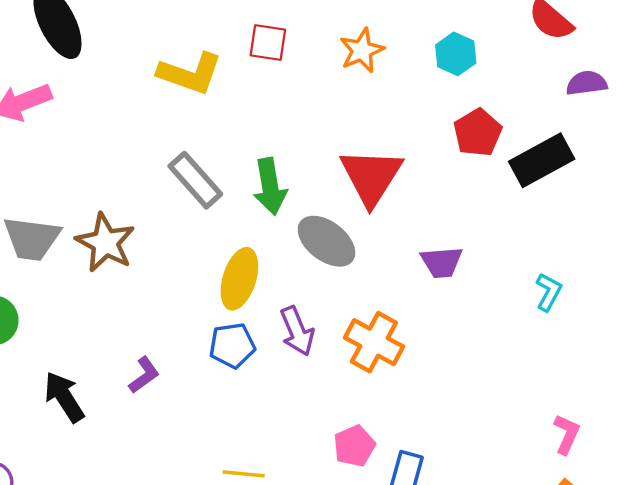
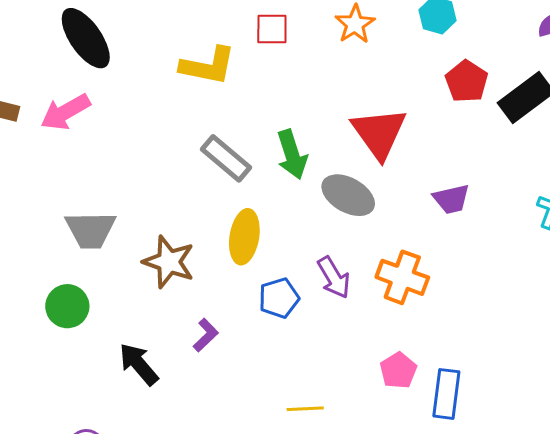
brown star: (105, 243) -> (169, 262), moved
yellow ellipse: (239, 279) -> (244, 237), moved

